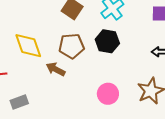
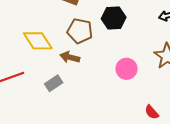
brown pentagon: (72, 46) -> (80, 31), turned 30
gray rectangle: (19, 102) -> (54, 83), moved

